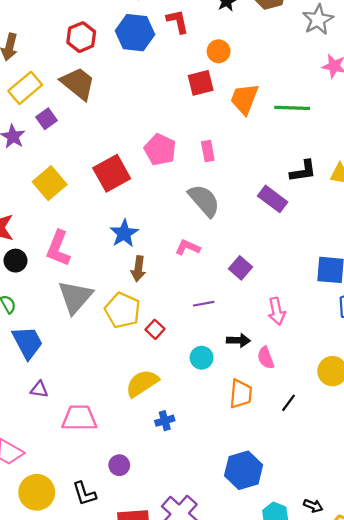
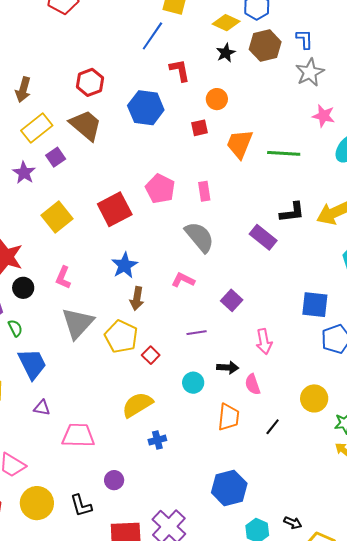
blue hexagon: (135, 33) -> (146, 108), moved
red square: (201, 83) -> (199, 128), size x0.7
pink L-shape: (58, 248) -> (63, 278), size x0.7

